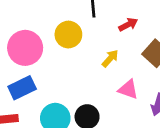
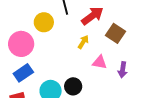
red arrow: (128, 25) -> (92, 16), size x1.6
yellow circle: (68, 35) -> (44, 22), moved

